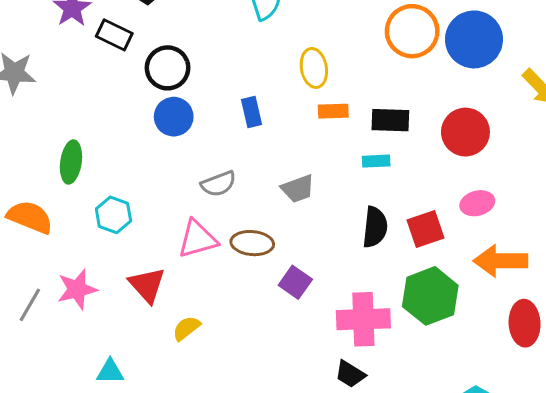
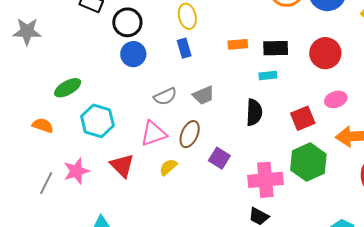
yellow ellipse: (314, 68) -> (187, 16), moved
green ellipse: (71, 162) -> (68, 88), turned 56
gray trapezoid: (298, 189) -> (204, 95), moved
cyan hexagon: (113, 215) -> (97, 121), size x1.4
orange semicircle: (30, 217) -> (43, 125), size x0.7
black semicircle: (375, 227) -> (254, 112), moved
brown ellipse: (252, 243) -> (190, 134), turned -68
yellow semicircle: (186, 328) -> (168, 167), moved

